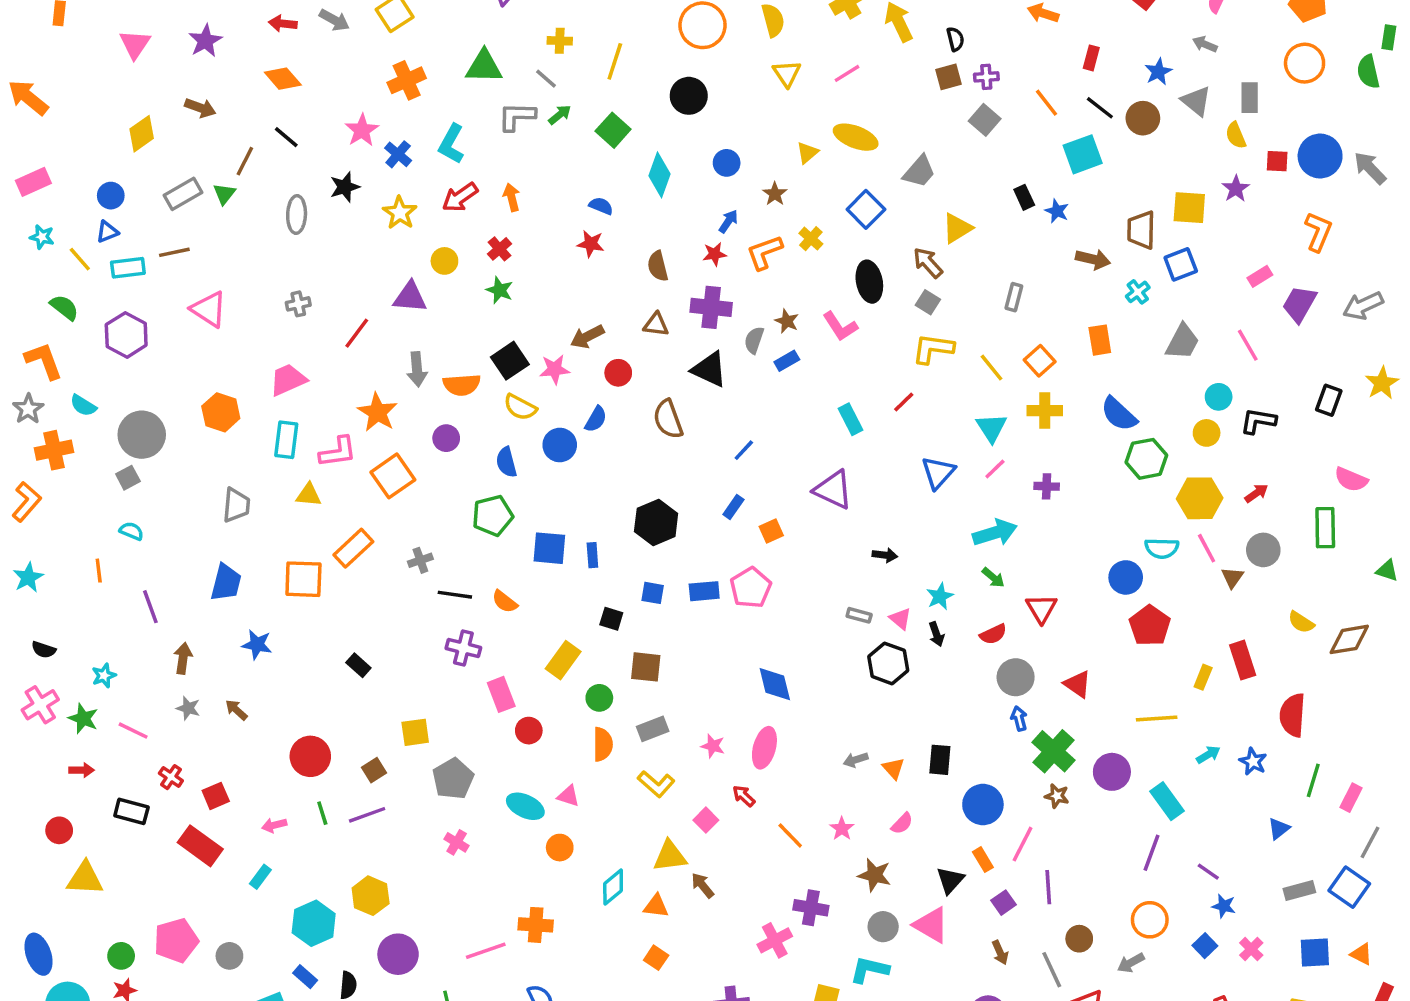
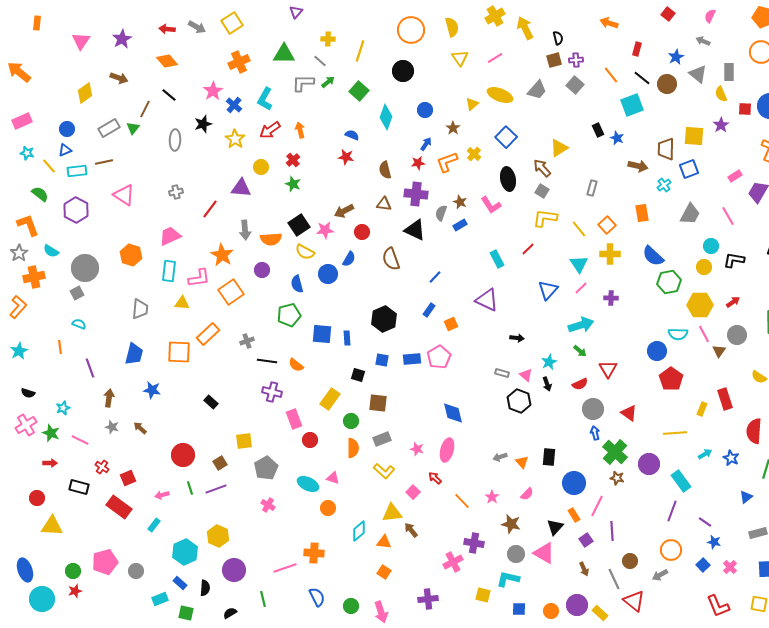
gray trapezoid: (919, 171) -> (537, 90), moved

